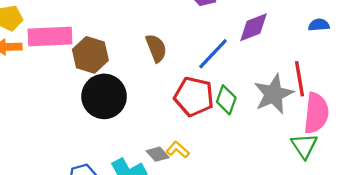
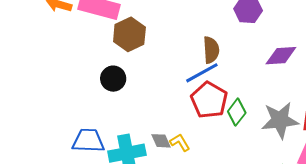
brown semicircle: (156, 48) -> (211, 50), moved
blue line: (213, 54) -> (202, 73), moved
black circle: (104, 96) -> (113, 79), moved, size x0.6

